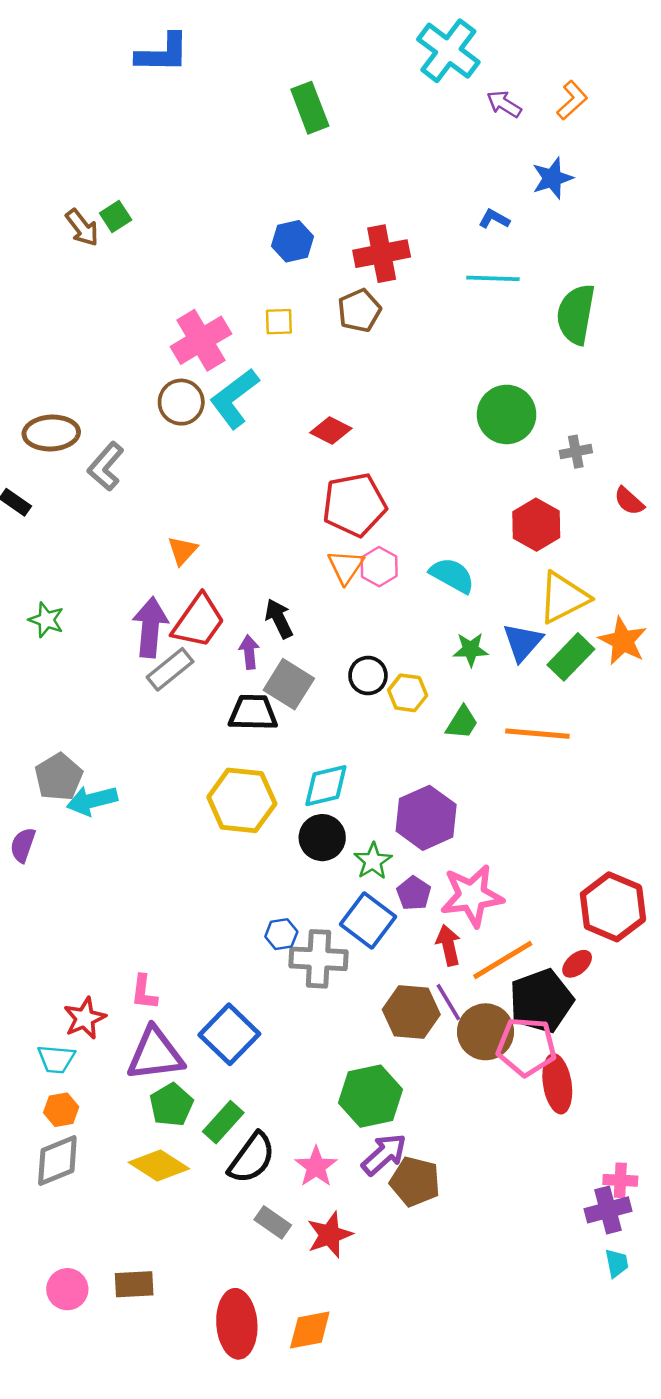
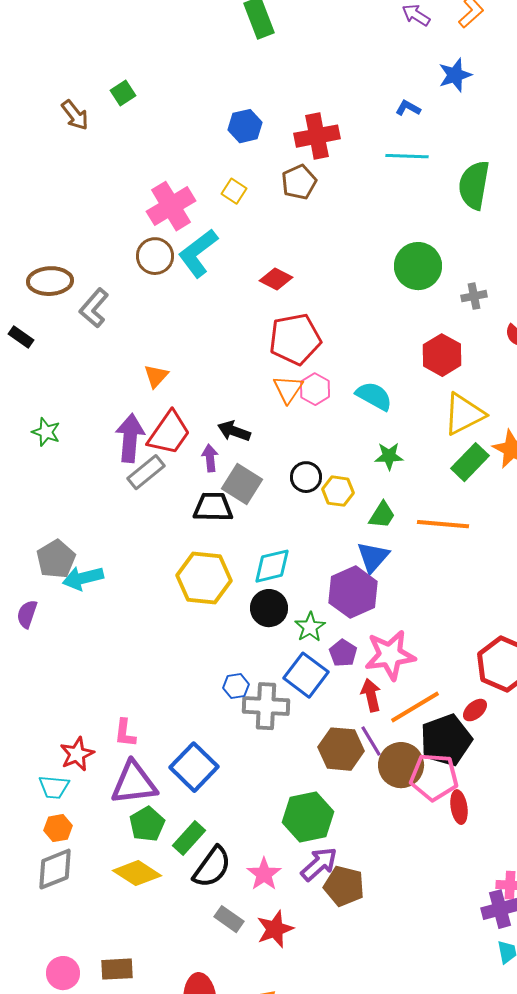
green square: (116, 217) -> (123, 93), moved
yellow square: (279, 322) -> (234, 191), turned 35
black arrow: (279, 619) -> (234, 431), turned -44
blue triangle: (523, 642) -> (373, 557), moved
red ellipse: (557, 1084) -> (459, 807), size x0.7

